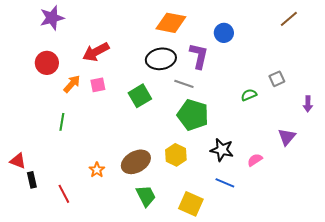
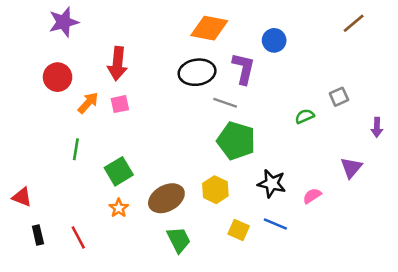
red arrow: (96, 52) -> (117, 64), turned -56
green square: (140, 96) -> (119, 171), moved
black rectangle: (32, 180) -> (38, 235), moved
yellow square: (191, 204) -> (239, 230), moved, size x0.7

